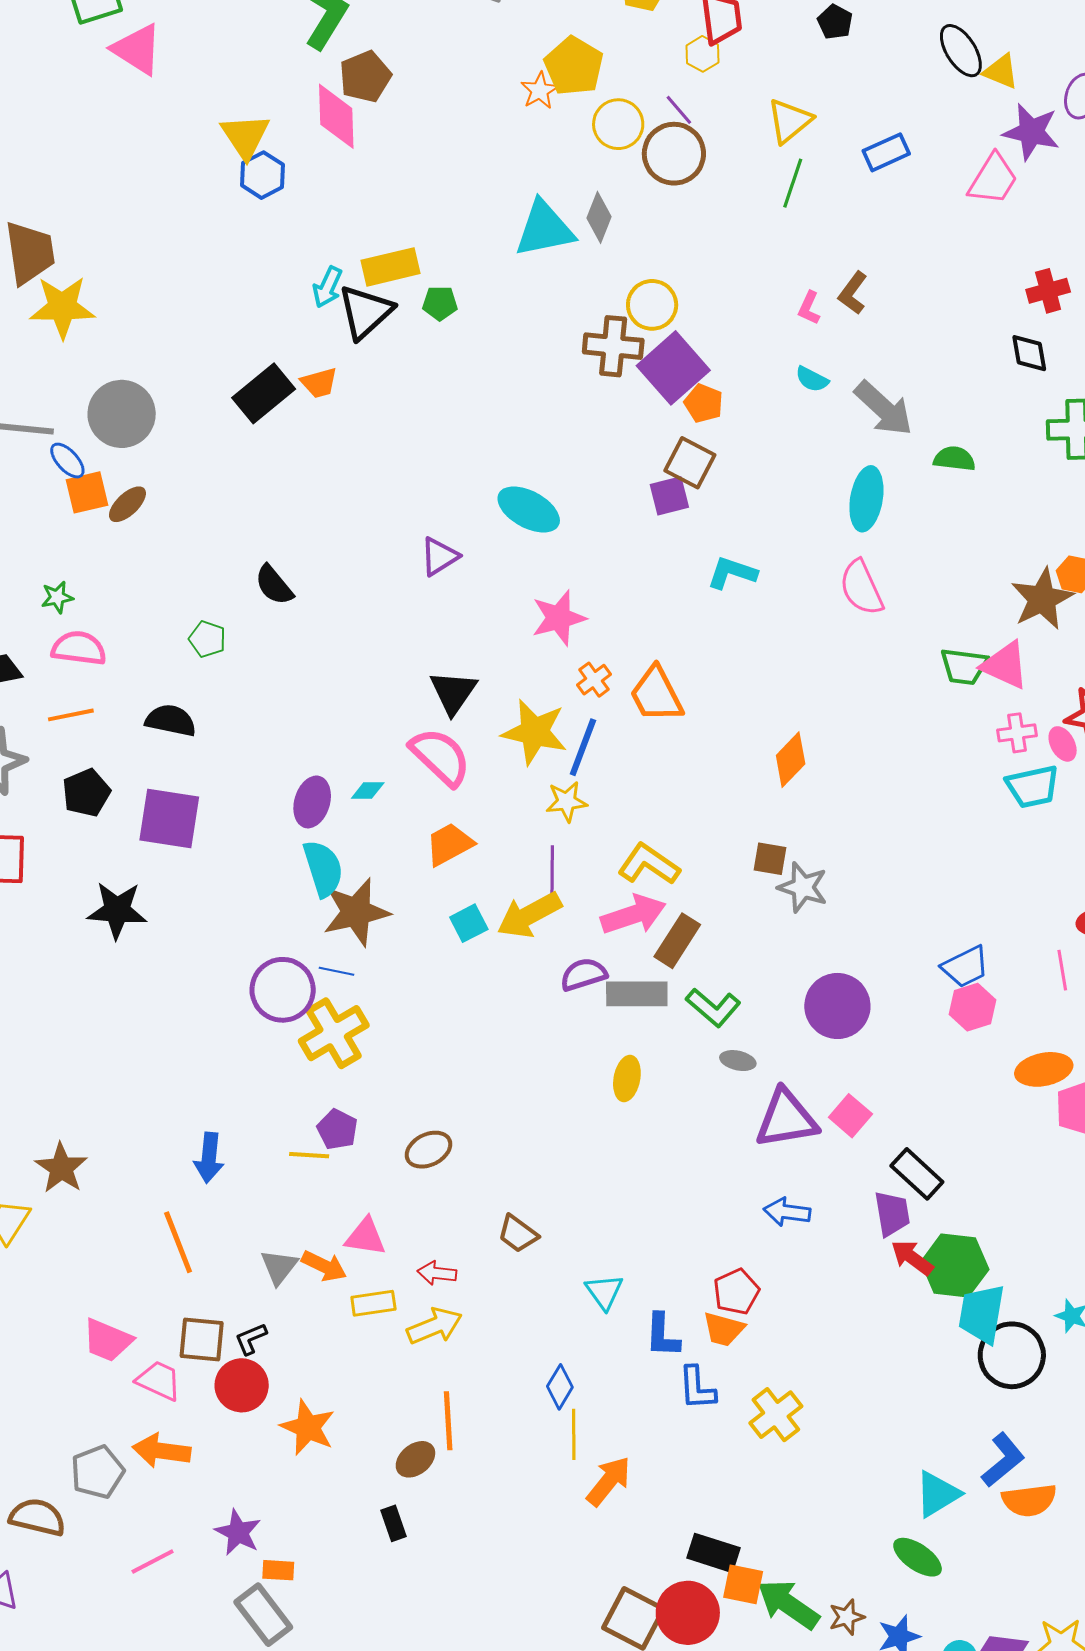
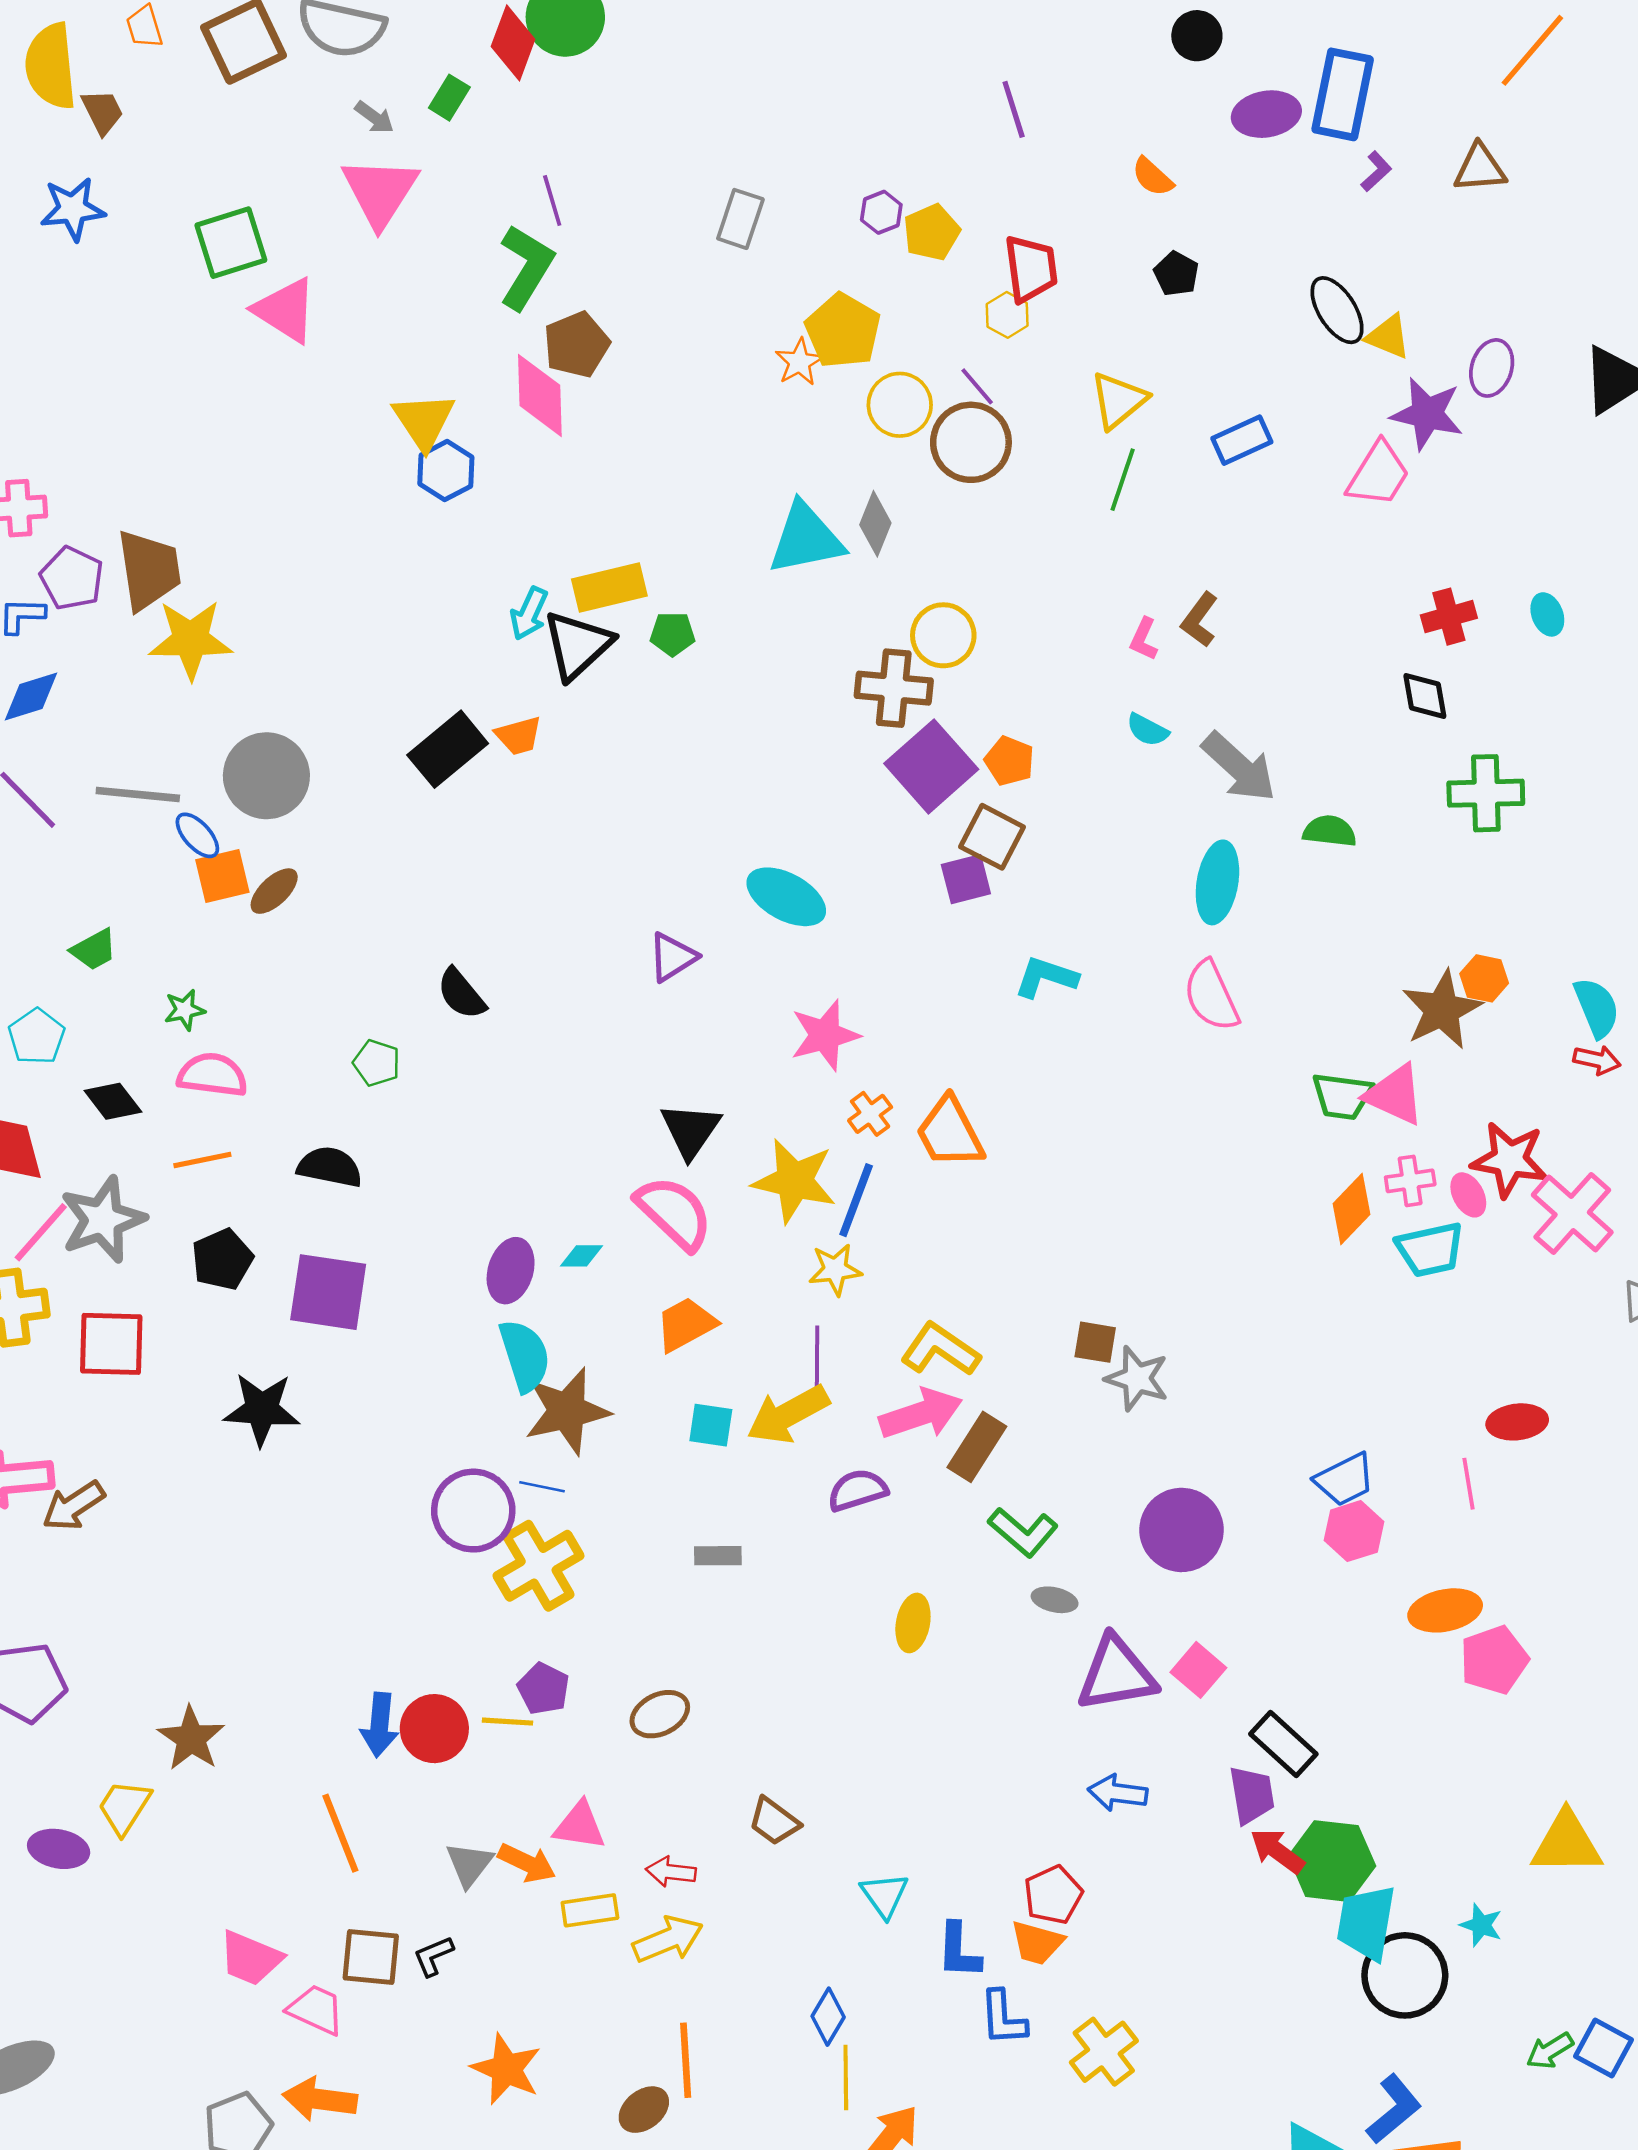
purple square: (673, 368) -> (931, 766), moved
orange diamond: (791, 760) -> (1351, 1209), moved
cyan square: (469, 923) -> (711, 1425), turned 36
gray rectangle: (637, 994) -> (718, 1556), moved, size x0.6
red circle: (242, 1385) -> (434, 1729), moved

